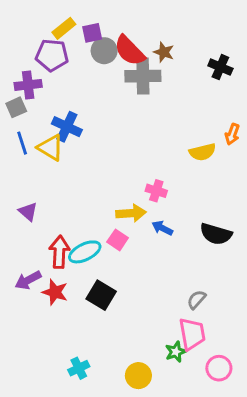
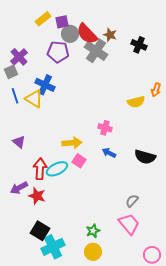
purple pentagon: (52, 55) -> (58, 52), moved
black cross: (220, 67) -> (139, 45), moved
gray cross: (143, 76) -> (96, 51), turned 35
purple cross: (28, 85) -> (19, 57), turned -36
yellow arrow: (131, 213) -> (72, 143), moved
black square: (101, 295) -> (40, 231), moved
pink trapezoid: (192, 334) -> (129, 224), turned -30
green star: (176, 352) -> (93, 231), moved
cyan cross: (79, 368) -> (53, 247), size x1.6
pink circle: (219, 368) -> (152, 255), moved

